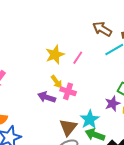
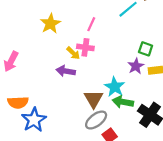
yellow star: (55, 55) -> (50, 24), moved
pink cross: (68, 91) -> (85, 47), moved

